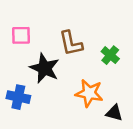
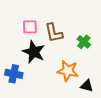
pink square: (21, 35) -> (30, 27), moved

